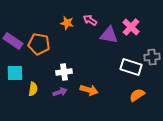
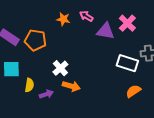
white cross: (64, 72) -> (60, 68), turned -35
orange arrow: (89, 90) -> (71, 86), moved
purple arrow: (60, 92) -> (46, 94), moved

